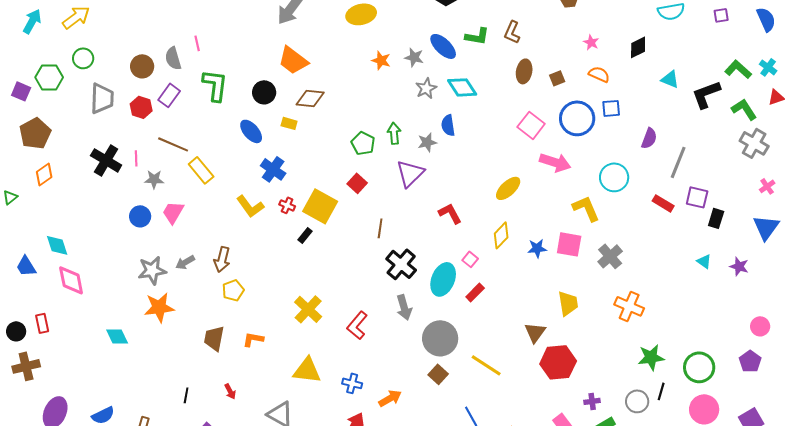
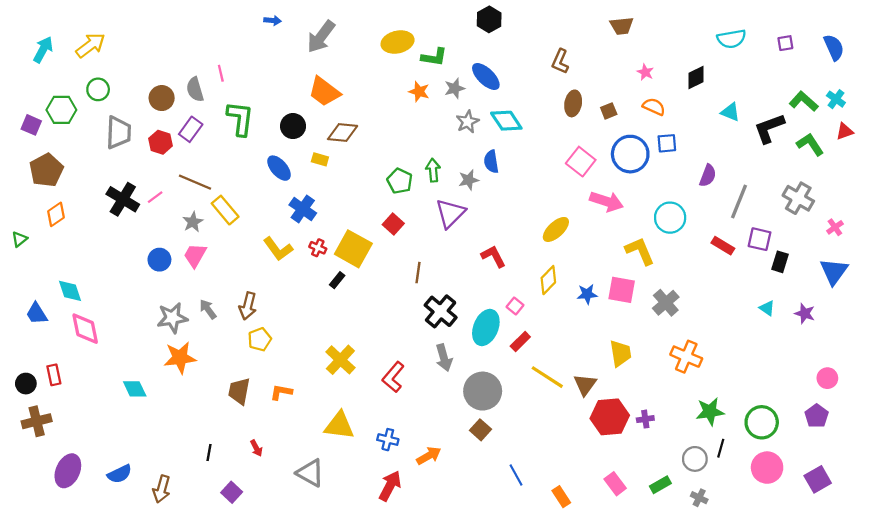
green L-shape: (477, 36) -> (434, 57), moved
gray star: (414, 57) -> (455, 88), turned -30
gray cross: (754, 143) -> (798, 198), moved
pink line: (136, 158) -> (155, 197), turned 56
gray star: (154, 179) -> (193, 222), moved, turned -30
gray arrow: (185, 262) -> (208, 309), turned 84
yellow line: (486, 365) -> (547, 377), moved
purple cross: (592, 401) -> (645, 419), moved

